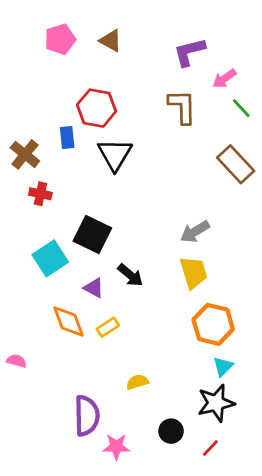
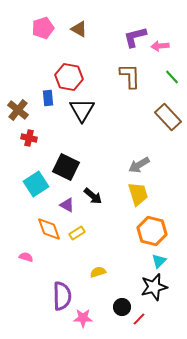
pink arrow: (224, 79) -> (160, 46), moved, turned 30
pink semicircle: (17, 361) -> (26, 257), moved
red line: (210, 448) -> (139, 319), moved

